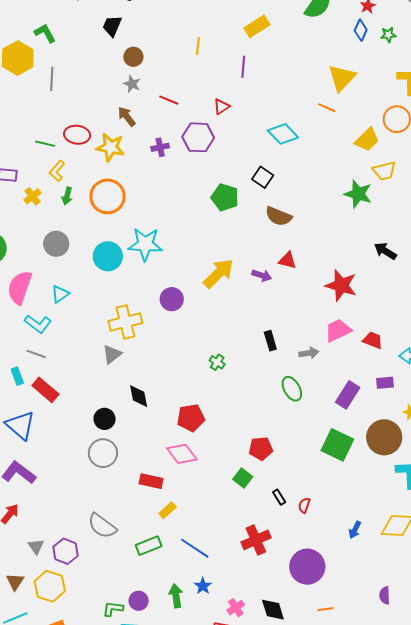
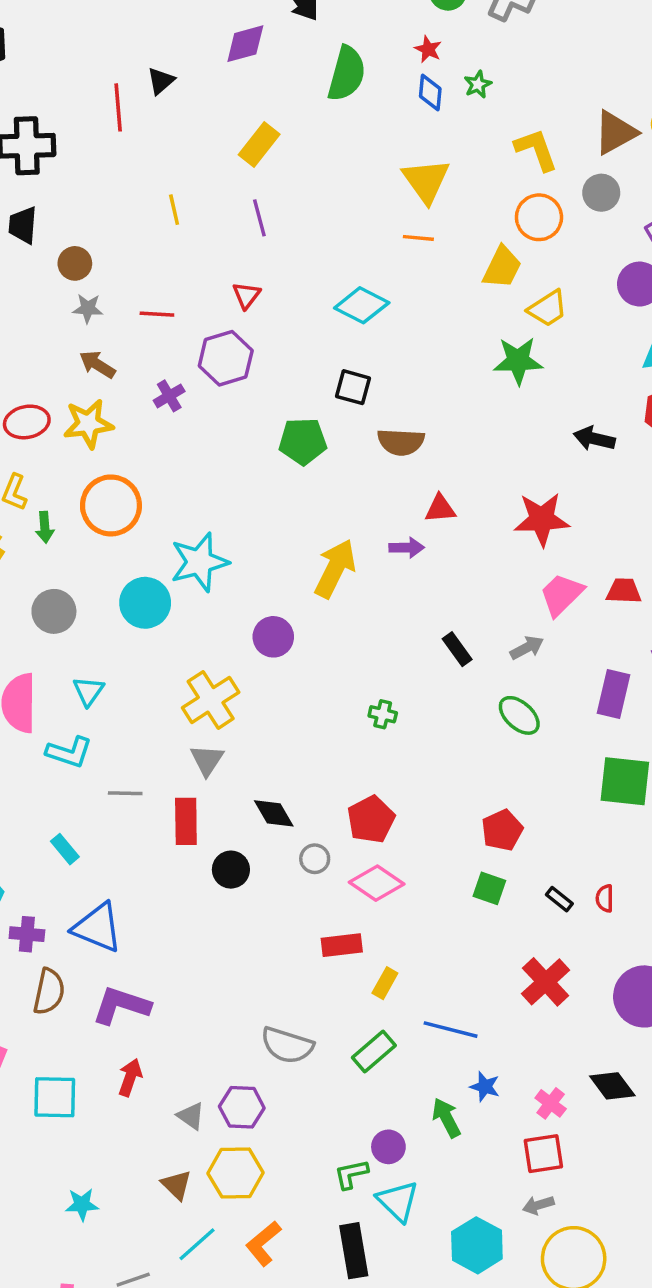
gray line: (36, 354) -> (125, 793), moved
red rectangle: (45, 390) -> (186, 821), moved, turned 68
gray circle: (103, 453) -> (315, 859), moved, size x0.6

